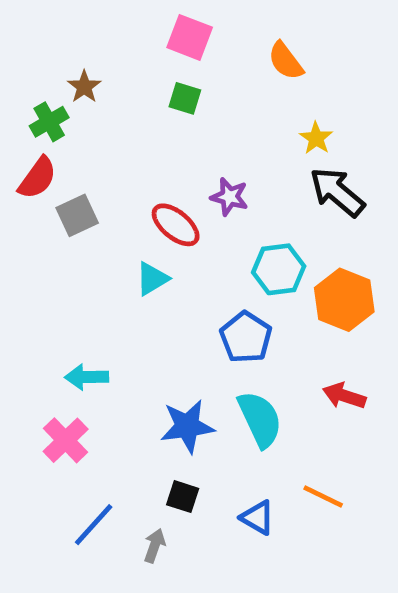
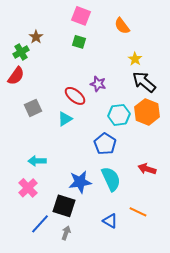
gray square: (77, 215) -> (33, 108), moved
orange hexagon: (344, 300) -> (147, 112), moved
black square: (183, 497) -> (64, 206), moved, size x1.6

